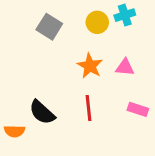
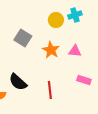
gray square: (49, 27) -> (23, 38), moved
red line: (89, 108) -> (50, 90), moved

